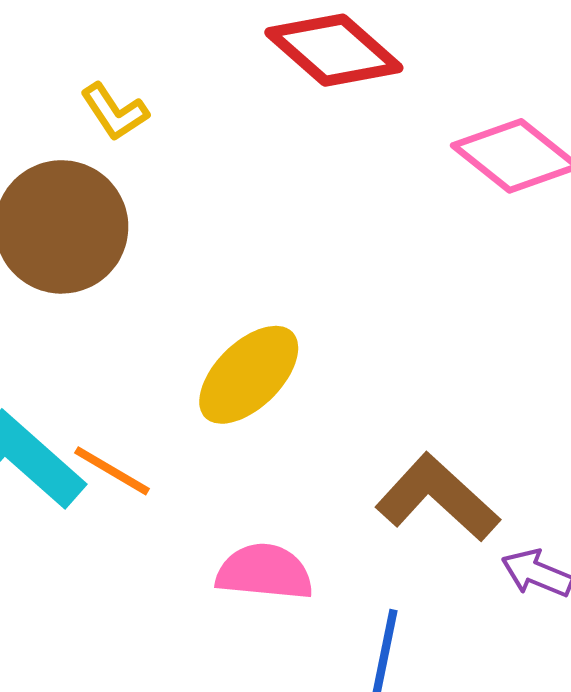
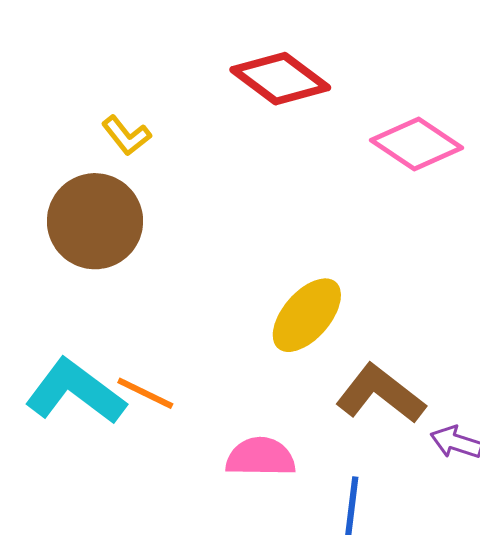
yellow ellipse: (249, 375) -> (307, 315), moved

